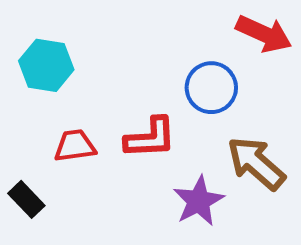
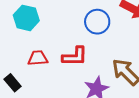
blue circle: (211, 88) -> (97, 22), moved

